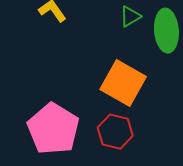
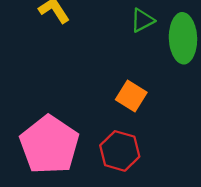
orange square: (123, 83) -> (131, 96), size x0.6

